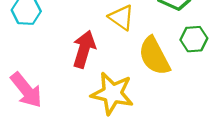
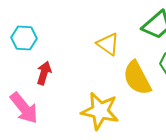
red arrow: (84, 49) -> (44, 73), moved, size x0.7

